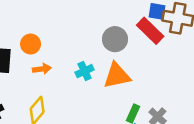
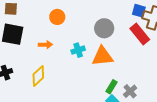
red rectangle: (150, 31) -> (140, 34), moved
orange circle: (31, 44) -> (57, 17), moved

